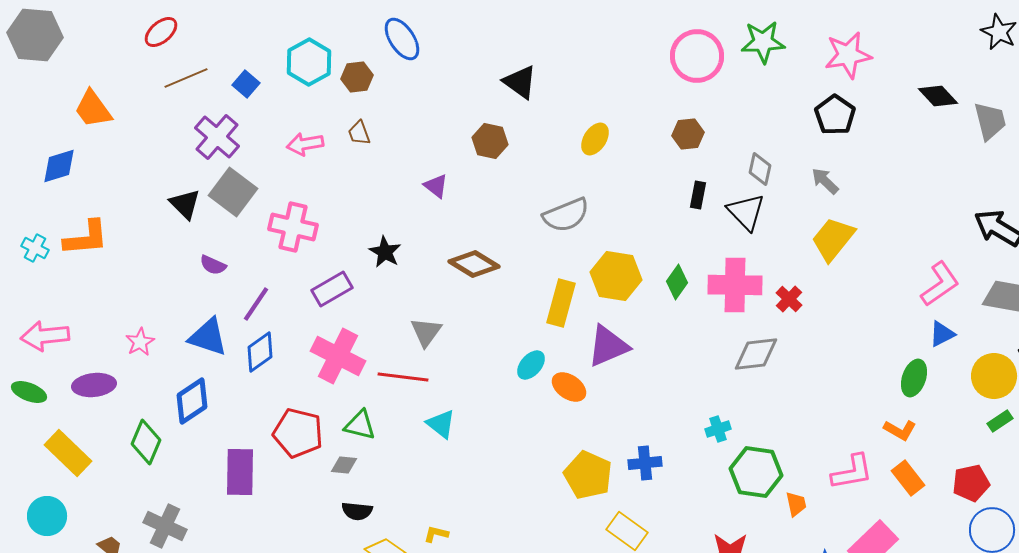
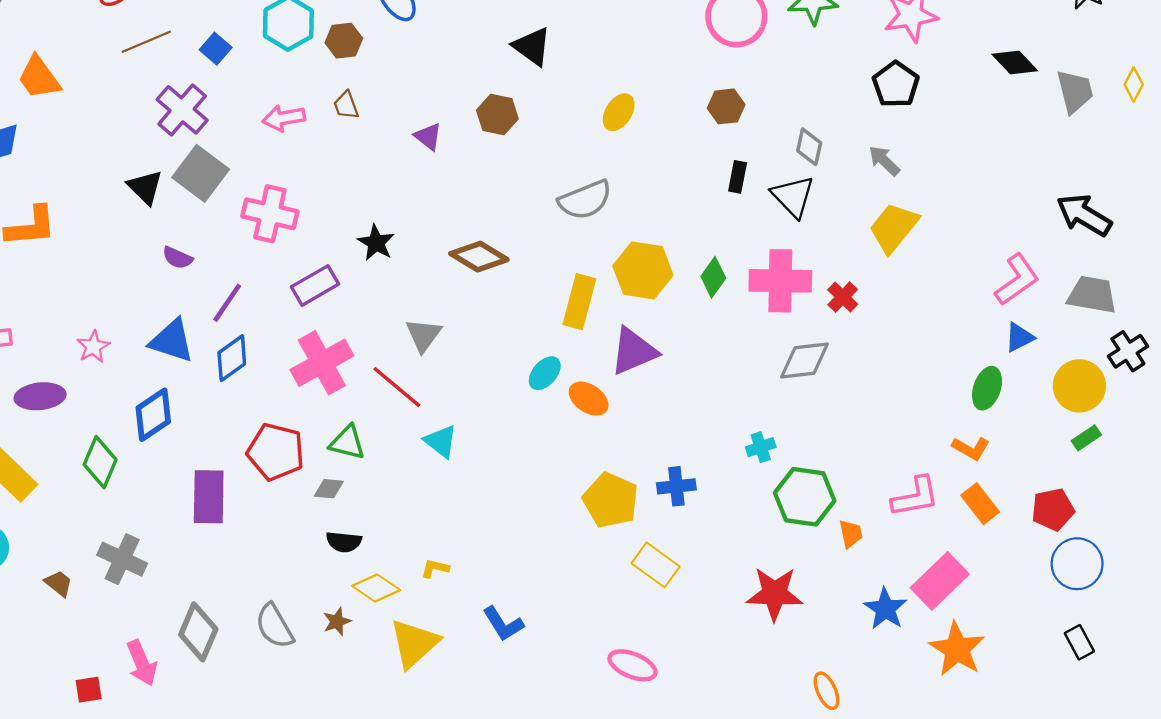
purple triangle: (436, 186) -> (428, 136), moved
pink cross: (338, 356) -> (322, 363), turned 34
red line: (403, 377) -> (397, 387), turned 33

